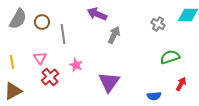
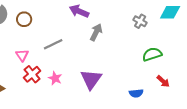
gray line: (63, 34) -> (53, 44), moved, turned 72
pink star: (76, 65) -> (55, 78), moved
red arrow: (181, 84) -> (163, 81), turned 104

